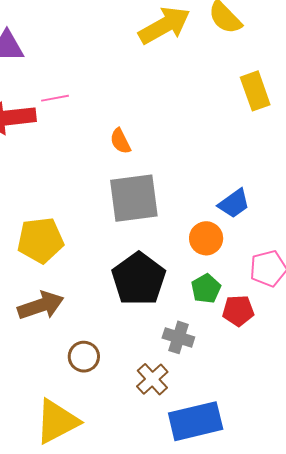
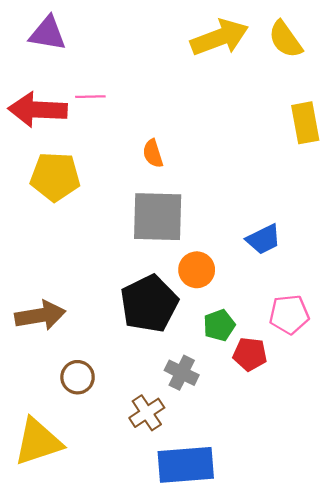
orange circle: (206, 238) -> (197, 270), moved
yellow pentagon: (40, 240) -> (55, 177), moved

